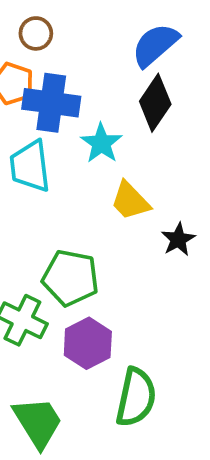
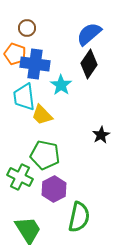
yellow trapezoid: (130, 201) -> (42, 115), moved

